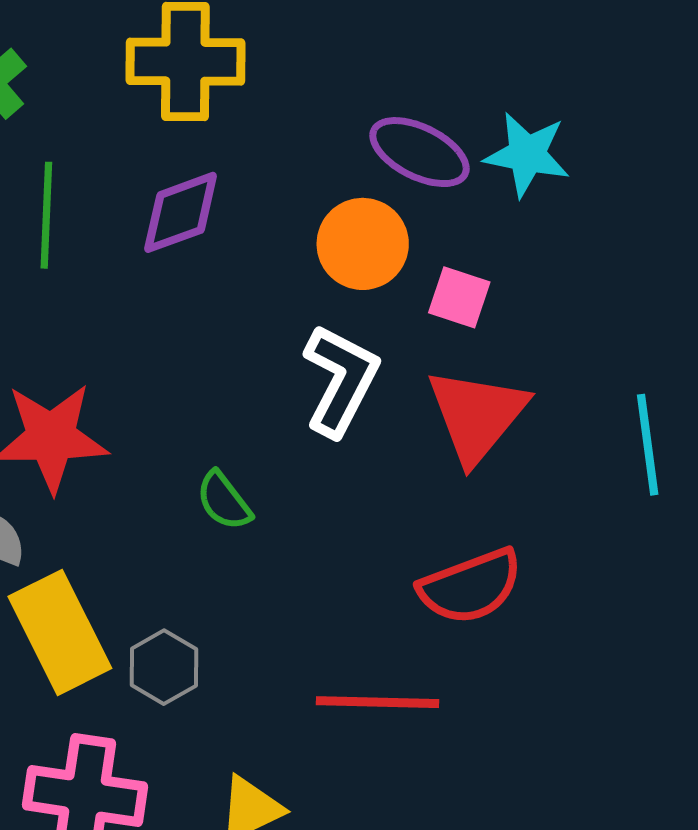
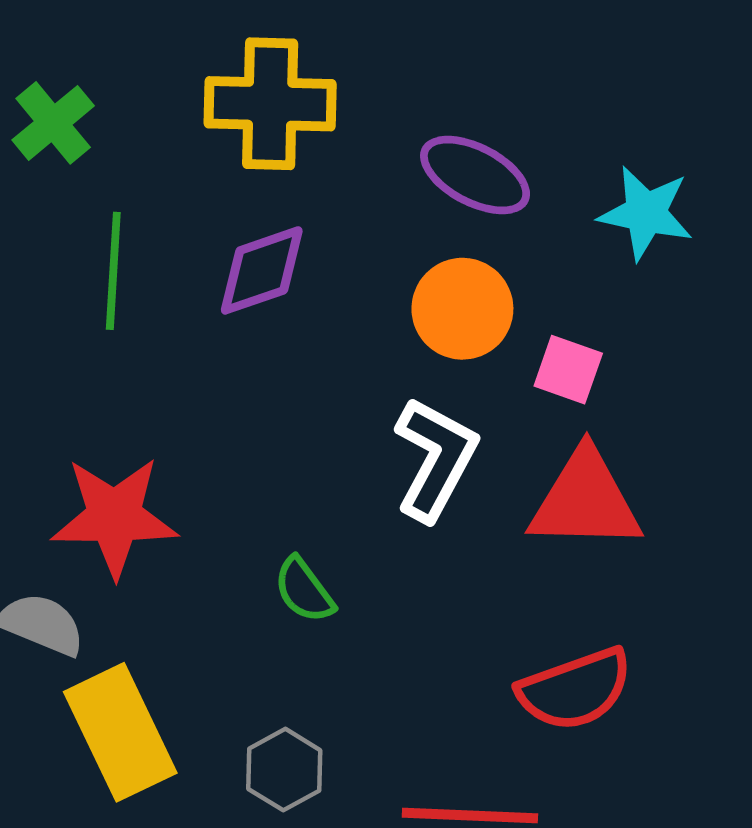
purple ellipse: (419, 152) -> (475, 175), moved
red triangle: (477, 415) -> (585, 500), turned 51
gray hexagon: (164, 667) -> (284, 770), moved

